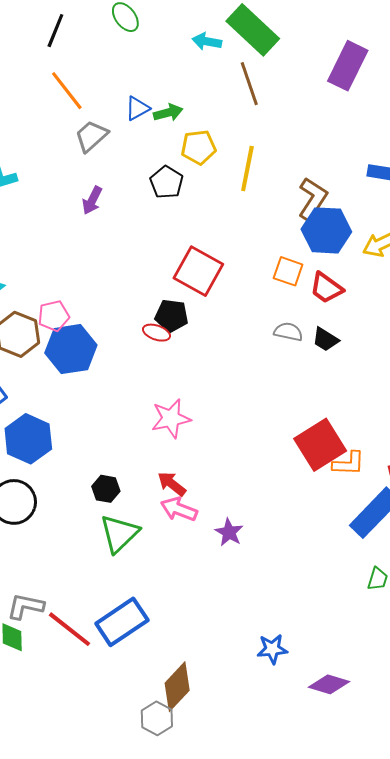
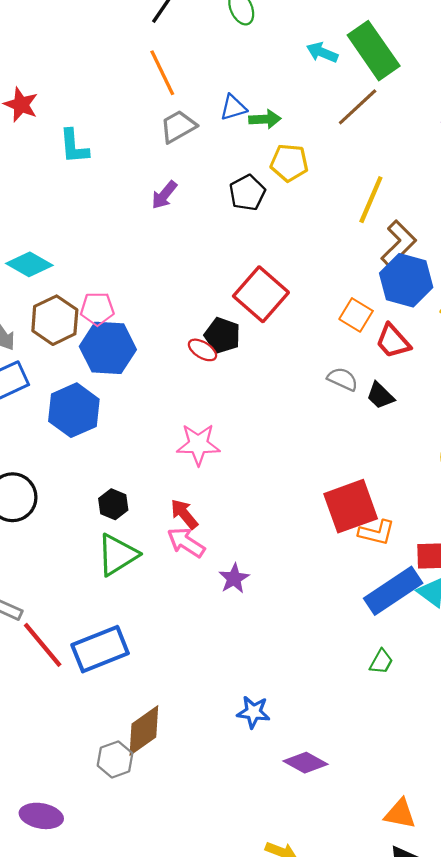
brown line: (249, 84) -> (358, 107), turned 54
yellow line: (247, 168) -> (371, 200), moved
blue hexagon: (28, 439) -> (74, 410), moved

